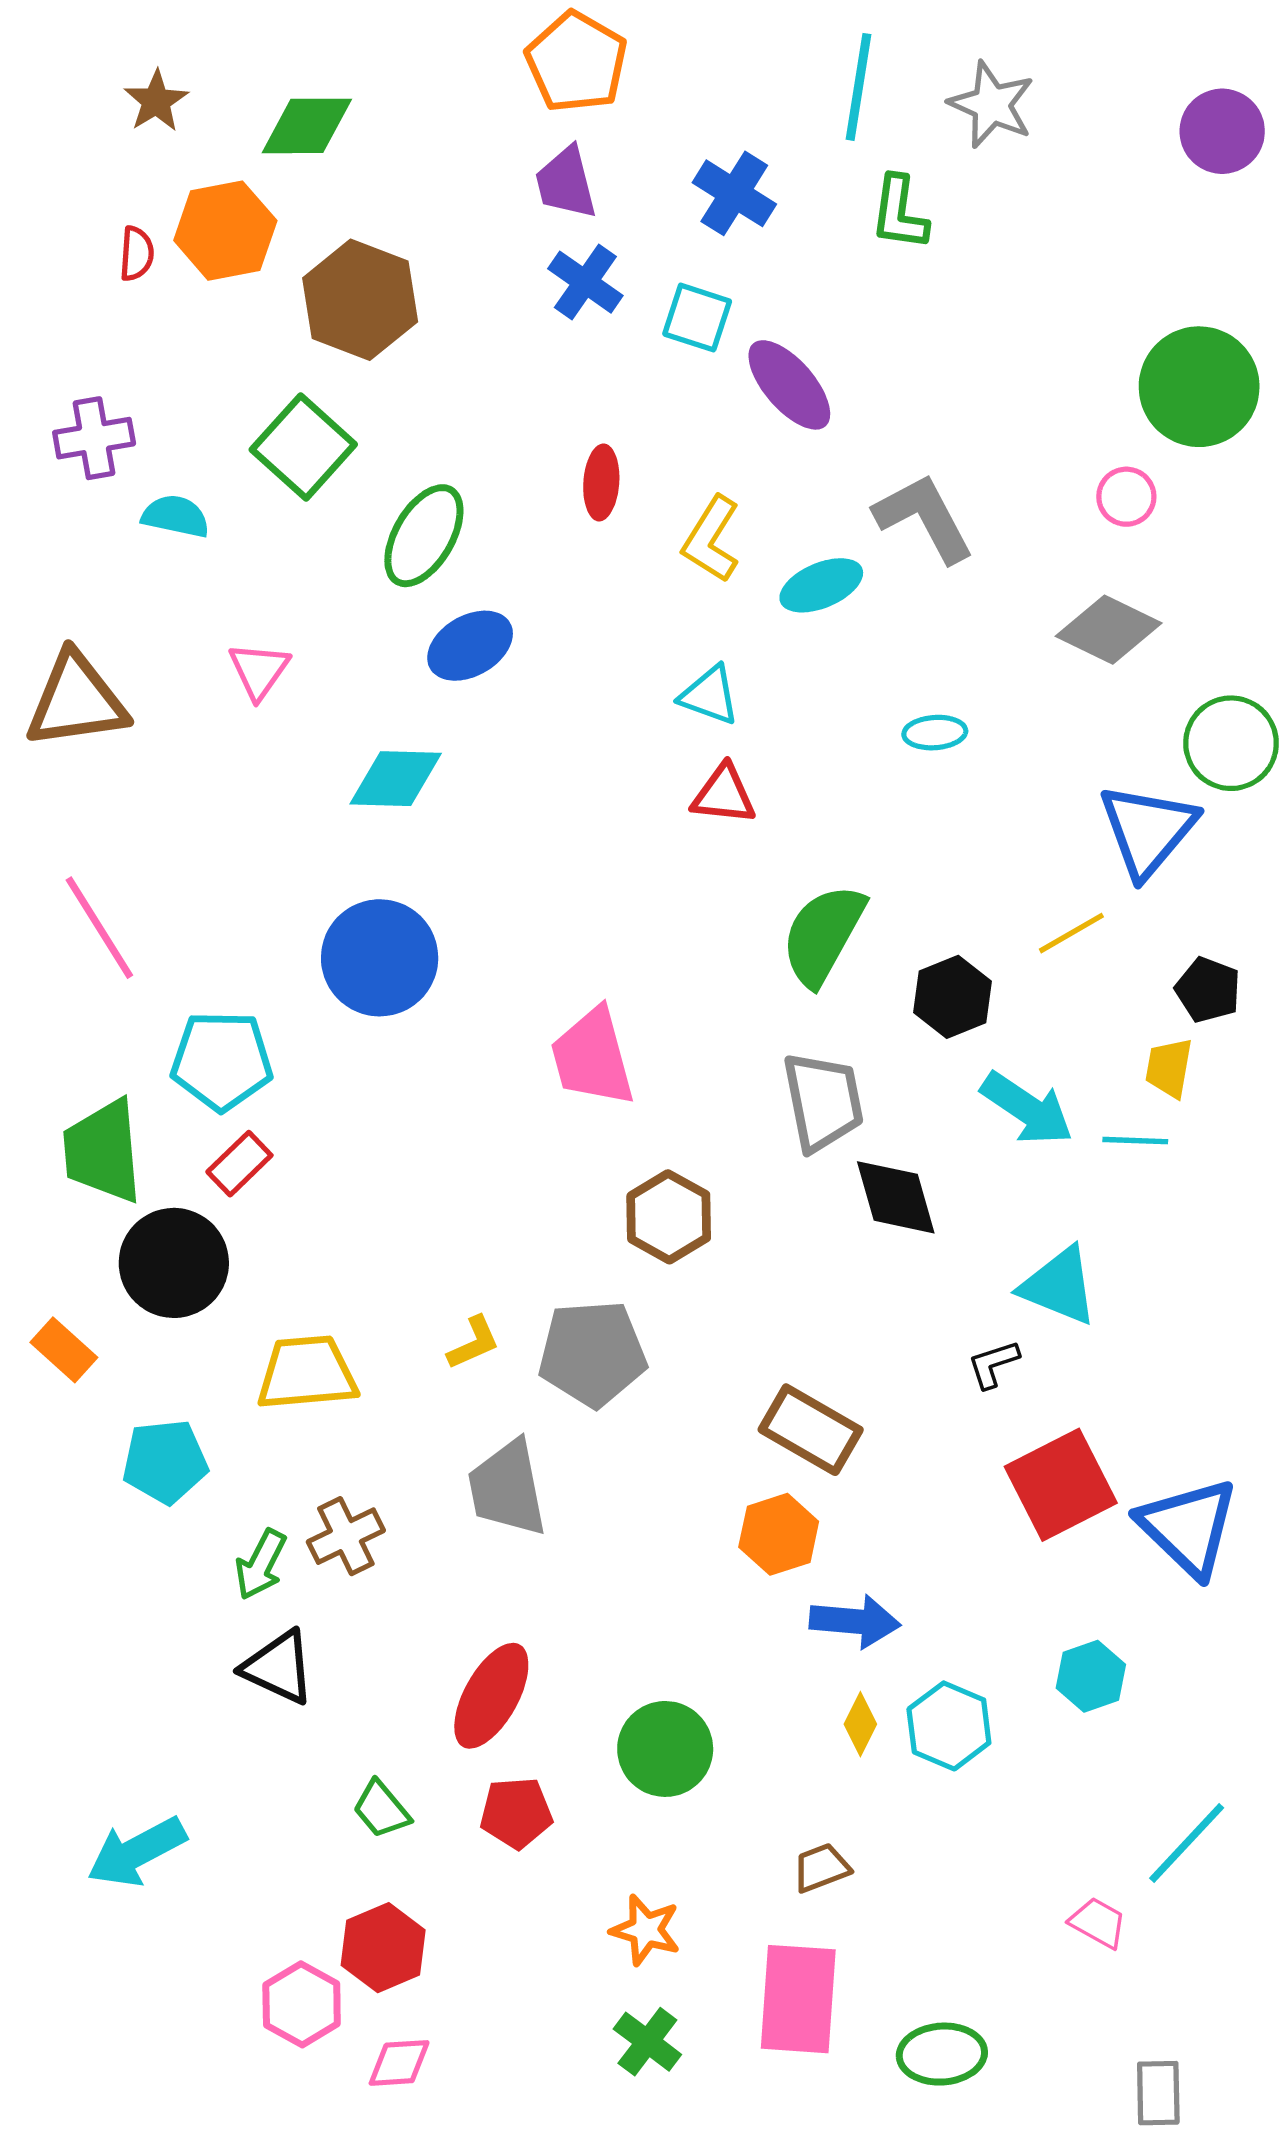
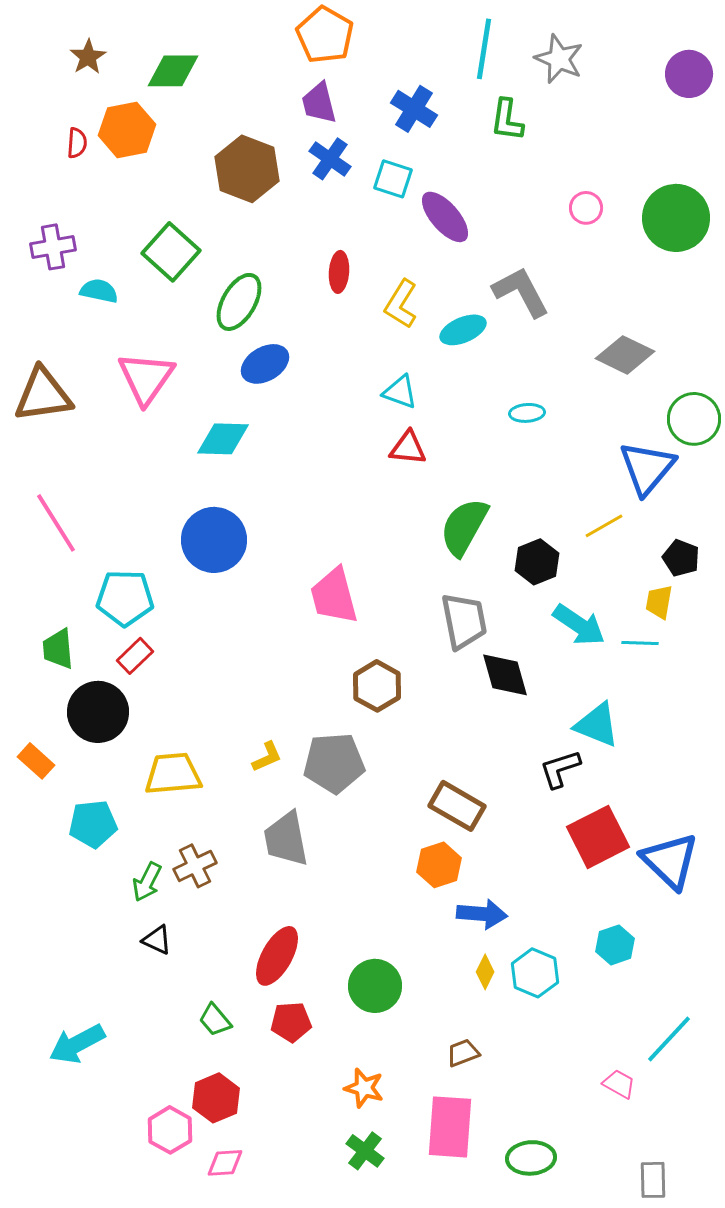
brown hexagon: (360, 300) -> (247, 169), moved
pink circle: (1126, 497) -> (586, 208), moved
pink triangle: (259, 670) -> (146, 378), size x1.6
green trapezoid: (103, 1151) -> (58, 649), size x0.7
black L-shape: (993, 1364) -> (560, 769), size x1.4
black triangle: (278, 1667) -> (157, 940), size x0.7

